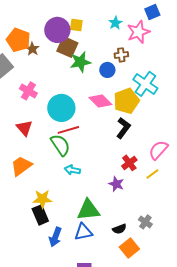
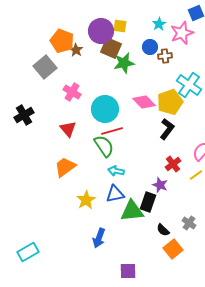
blue circle: (107, 70) -> (150, 47), moved
yellow star: (42, 199) -> (86, 200), turned -30
black rectangle: (40, 215) -> (148, 202), moved, turned 42
black semicircle: (119, 229) -> (163, 230), turned 64
blue triangle: (83, 232) -> (115, 194), moved

